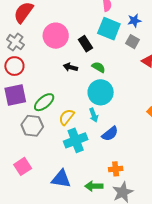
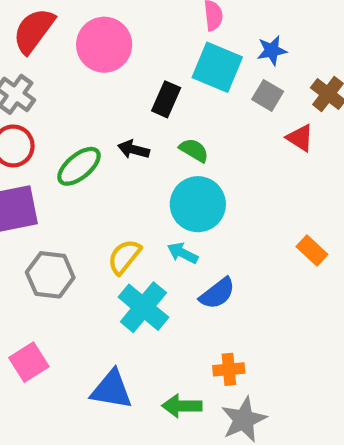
pink circle: (56, 36) -> (104, 45), moved
black rectangle: (85, 44) -> (166, 99), turned 56
green ellipse: (44, 102) -> (79, 166), moved
cyan arrow: (94, 115) -> (183, 253), turned 136
cyan cross: (76, 140) -> (143, 307), turned -30

